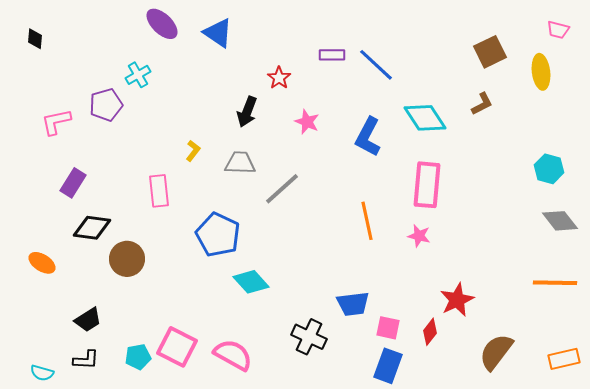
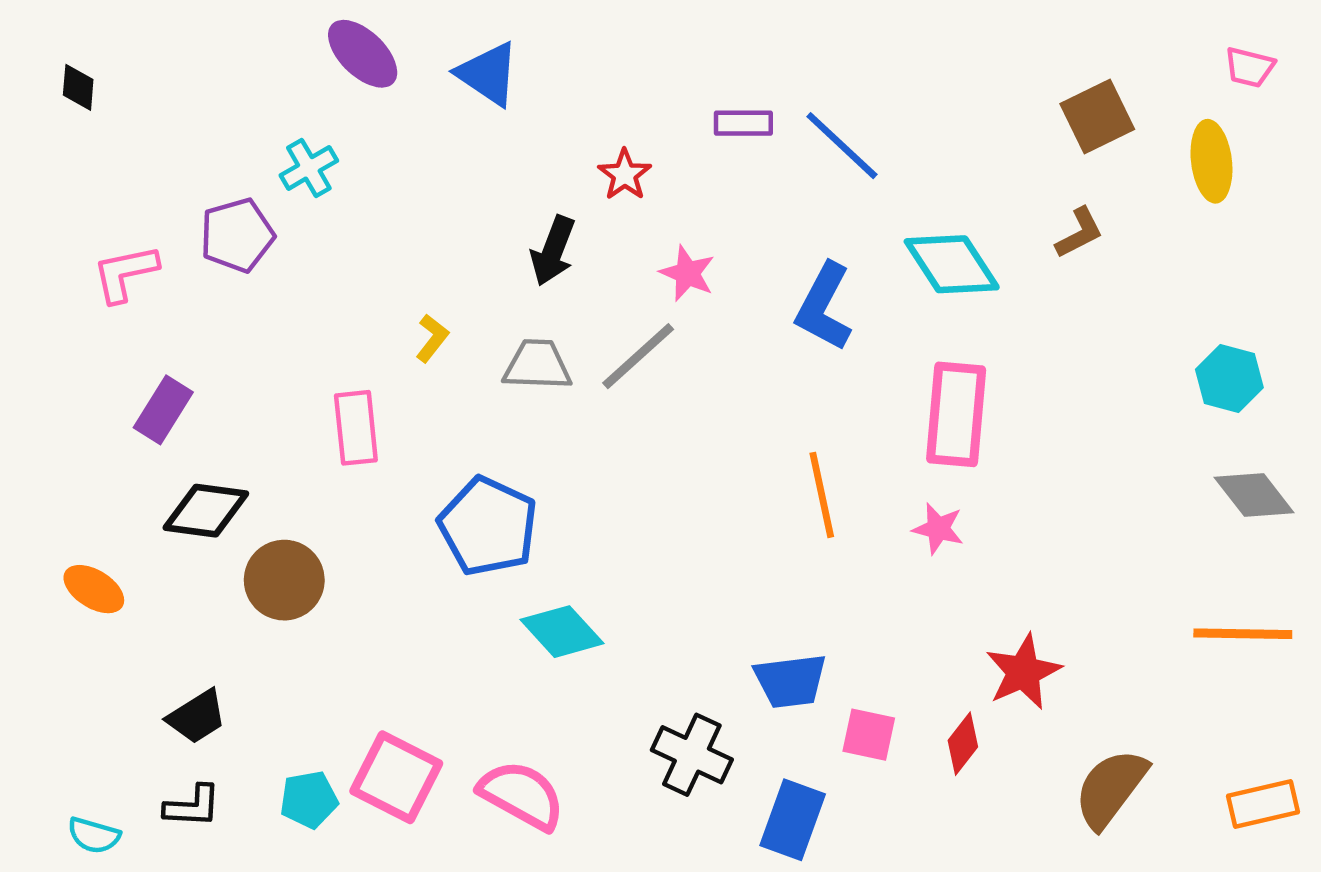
gray line: (282, 189) -> (638, 356), moved
blue rectangle: (388, 366) -> (793, 820), moved

